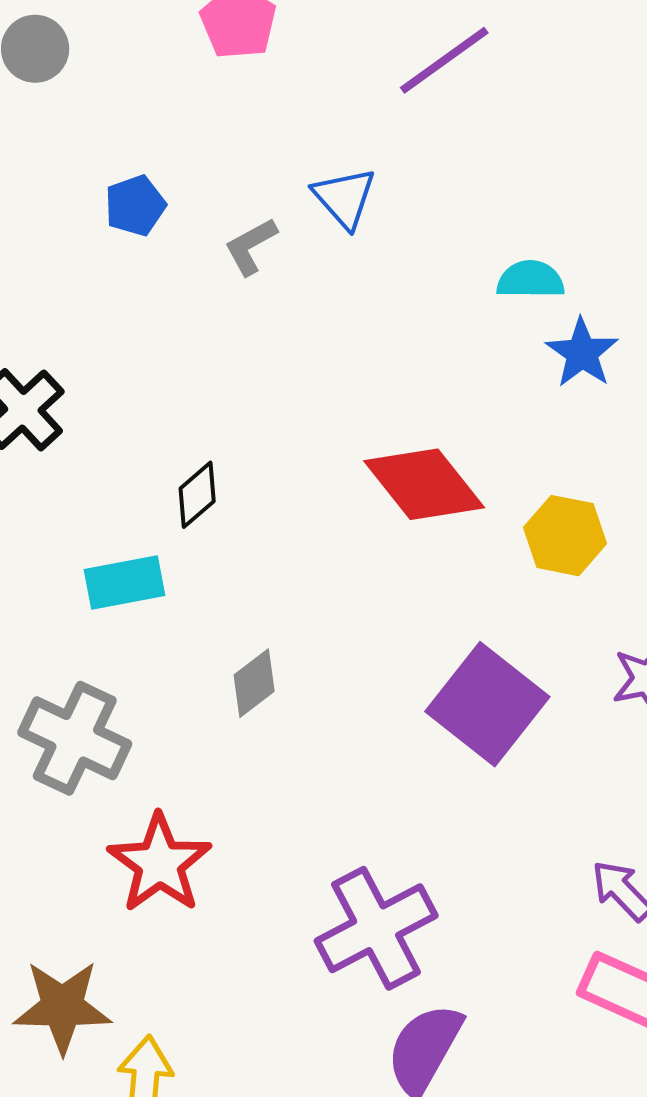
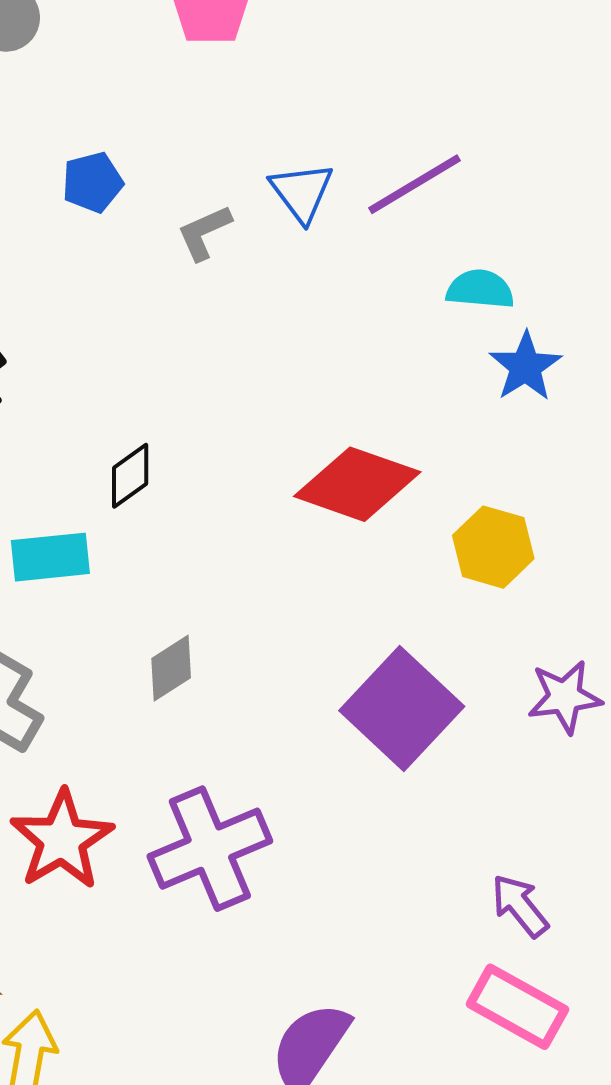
purple line: (444, 60) -> (415, 184), moved
red diamond: (424, 484) -> (357, 484), turned -37
purple cross: (376, 928) -> (210, 849), moved

